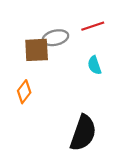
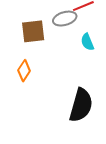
gray ellipse: (55, 38) -> (65, 19), moved

